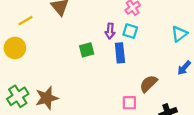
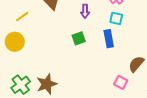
purple arrow: (110, 31) -> (85, 11), moved
pink square: (129, 103) -> (121, 82), turned 32

